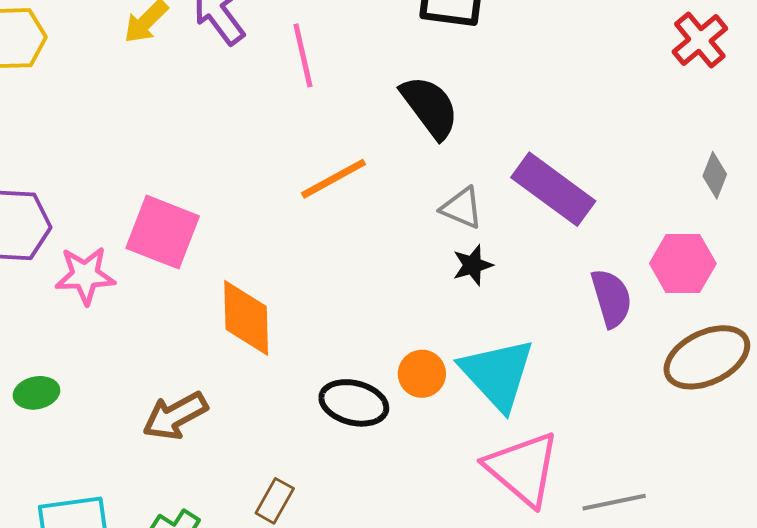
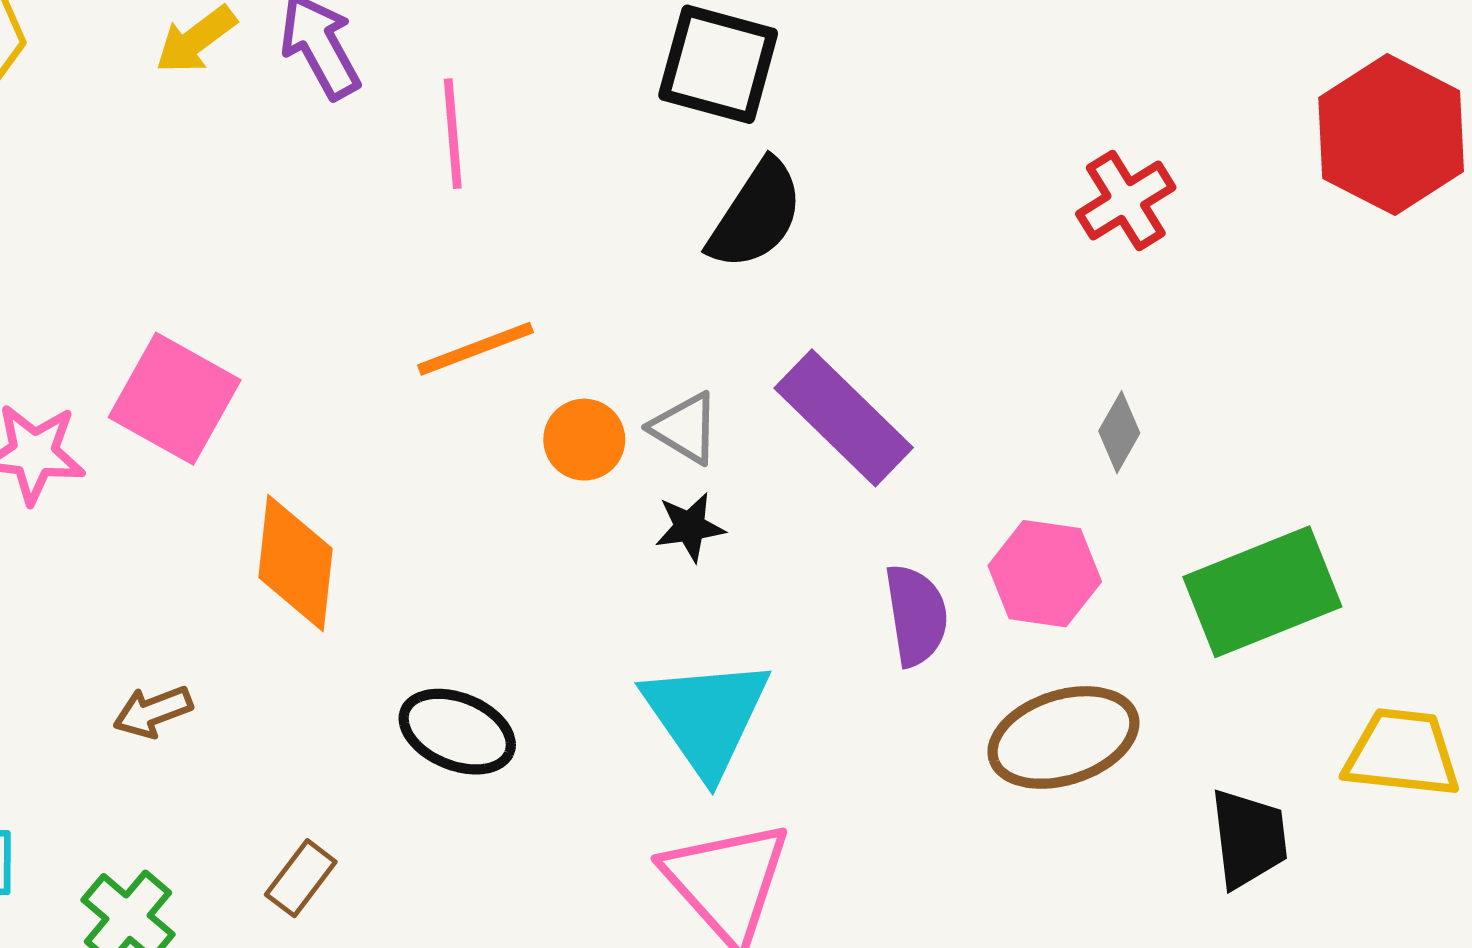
black semicircle: (430, 107) -> (756, 215), moved, turned 62
orange circle: (422, 374) -> (584, 440), moved
brown arrow: (175, 416) -> (153, 712), size x0.7

